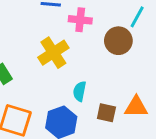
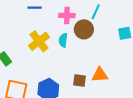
pink cross: (80, 20) -> (67, 16), moved
cyan semicircle: (80, 91) -> (63, 40), moved

